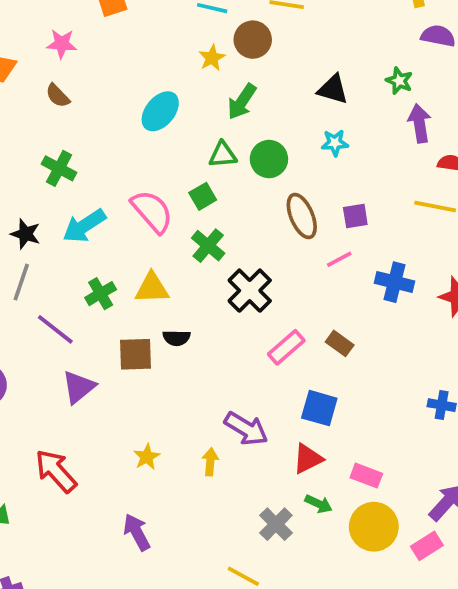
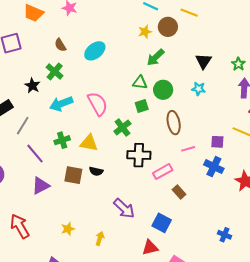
black triangle: (333, 89) -> (203, 61), turned 36
brown semicircle: (58, 96) -> (60, 45), moved
cyan ellipse: (160, 111) -> (95, 51), moved
green square: (203, 196) -> (142, 106), moved
purple square: (355, 216) -> (217, 142), moved
black star: (25, 234) -> (32, 86), moved
black cross: (250, 291) -> (139, 155), turned 35
pink rectangle: (286, 347) -> (163, 172), moved
purple arrow: (246, 429) -> (124, 209), moved

